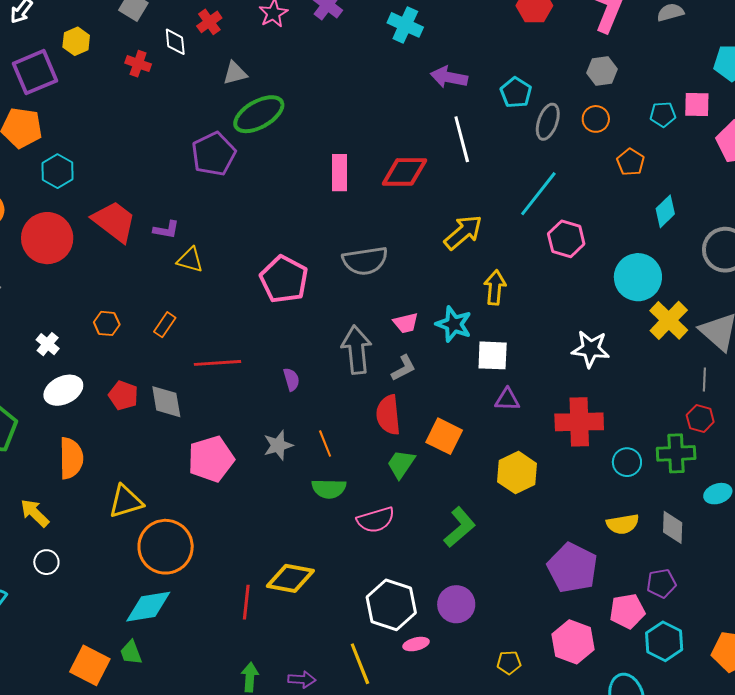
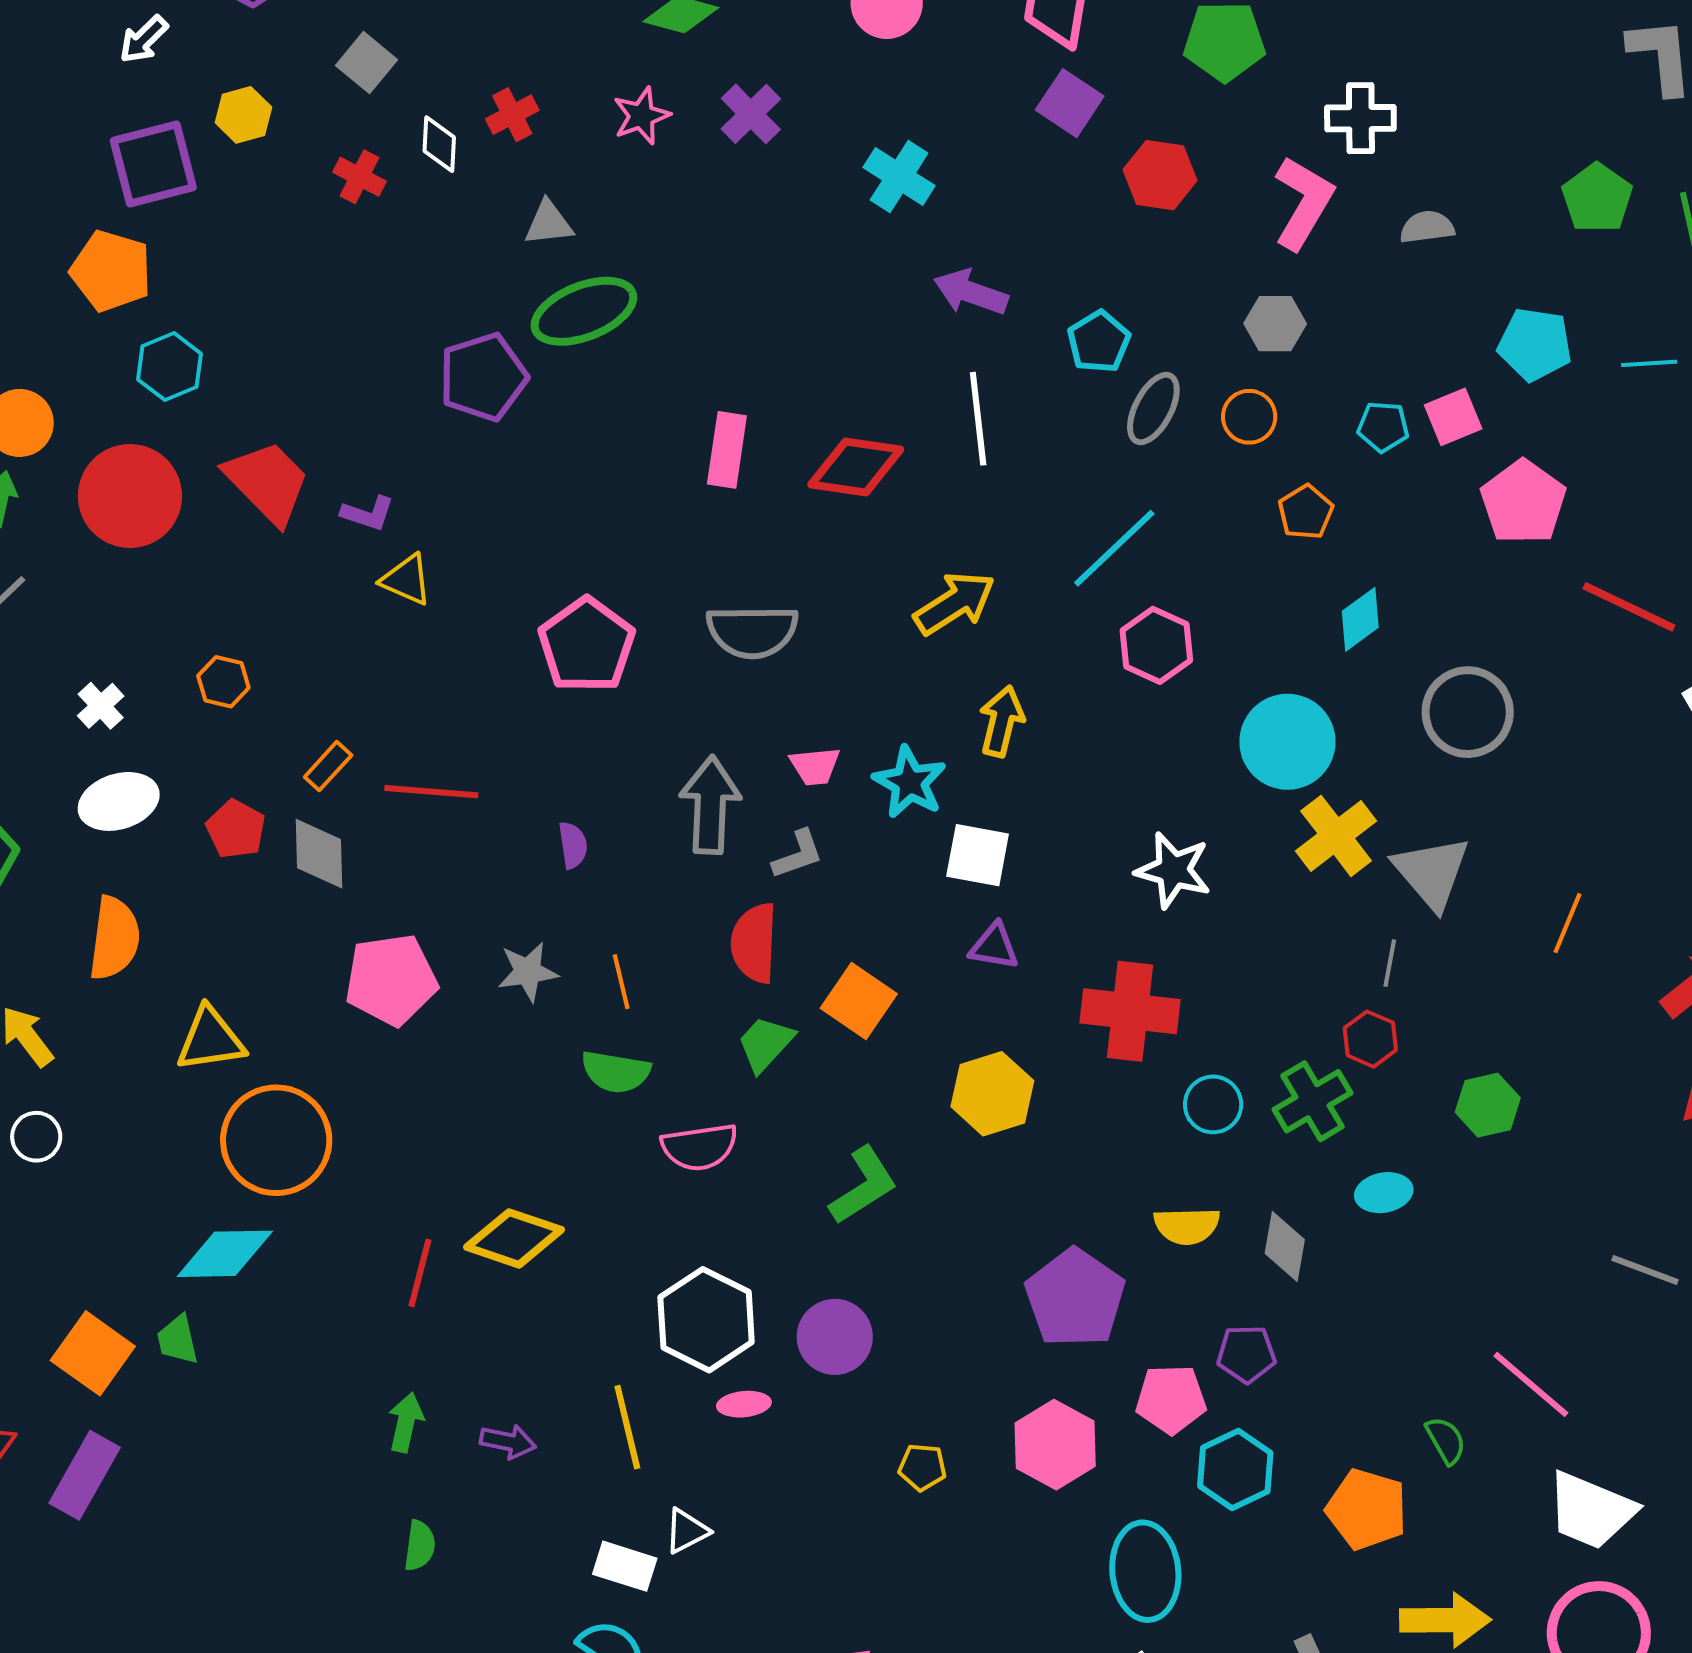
pink square: (697, 104) -> (1453, 417), turned -32
orange rectangle: (165, 325) -> (328, 766), moved
green cross: (676, 453) -> (1313, 1101), turned -36

